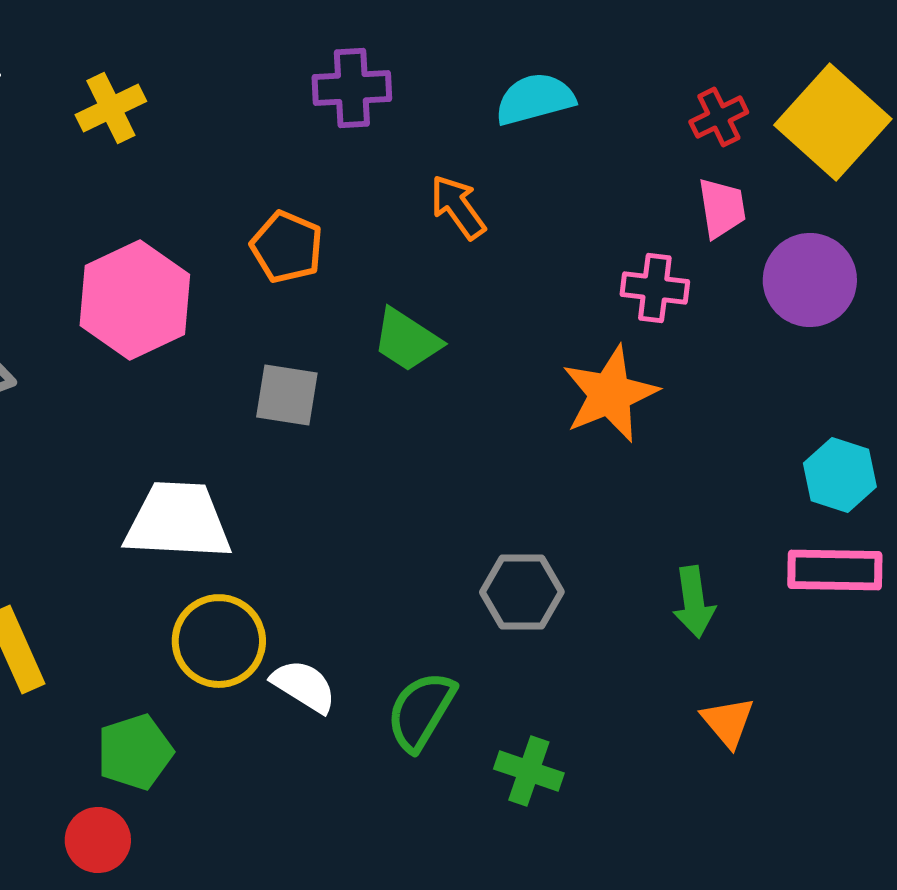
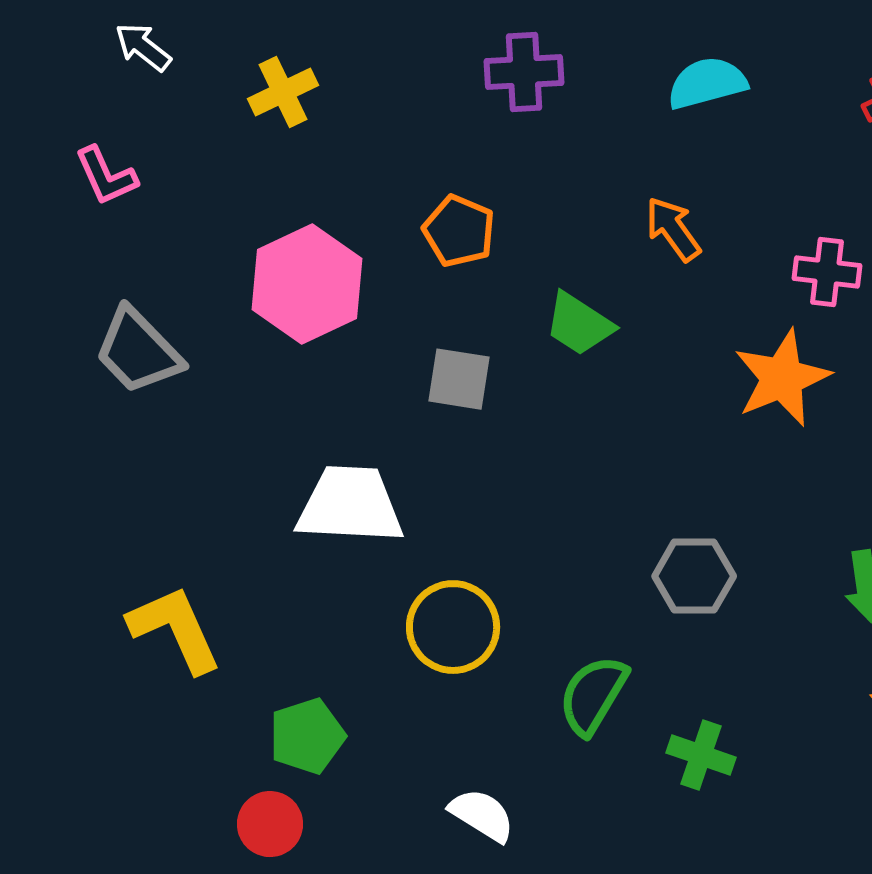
orange arrow: (458, 207) -> (673, 229), moved
yellow circle: (219, 641) -> (453, 627), moved
white semicircle: (304, 686) -> (482, 815), moved

